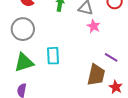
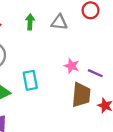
pink star: (94, 26) -> (72, 66), moved

